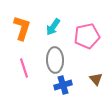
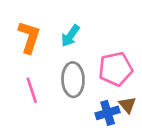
pink pentagon: (87, 36) -> (115, 69), moved
blue cross: (63, 85) -> (108, 113), moved

